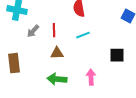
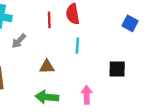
red line: (54, 30) -> (49, 20), moved
cyan line: (83, 35) -> (77, 46), turned -64

